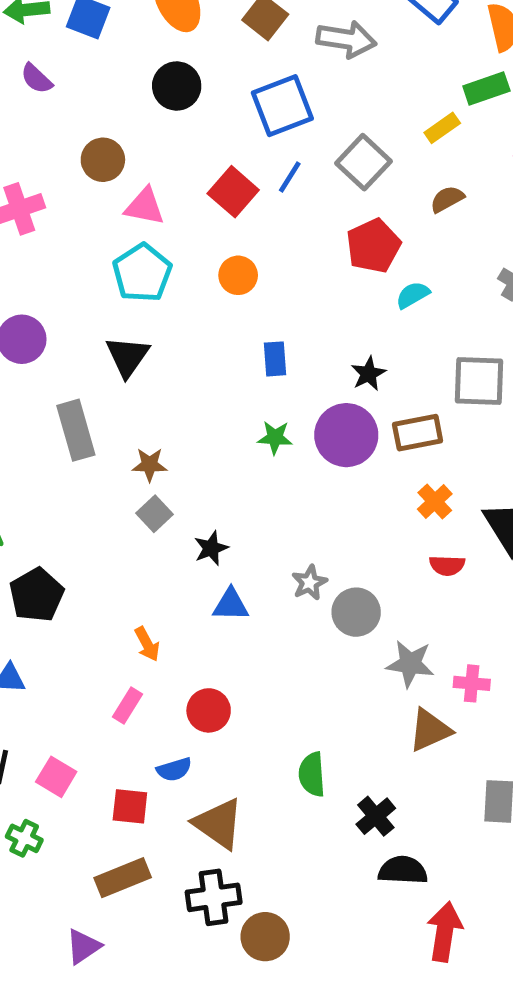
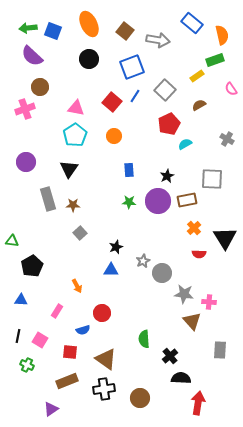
purple semicircle: (37, 79) -> (32, 56), size x1.6
brown circle: (103, 160) -> (40, 87), moved
brown star: (150, 465) -> (73, 205), moved
black star: (211, 548) -> (116, 247), moved
pink rectangle: (127, 706) -> (57, 311), moved
brown triangle: (430, 730) -> (192, 321), turned -48
blue semicircle: (174, 769) -> (83, 330), moved
brown circle: (265, 937) -> (140, 398), moved

